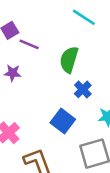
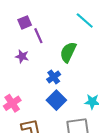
purple line: (29, 44) -> (38, 36), turned 35
blue cross: (83, 89) -> (54, 77), moved

